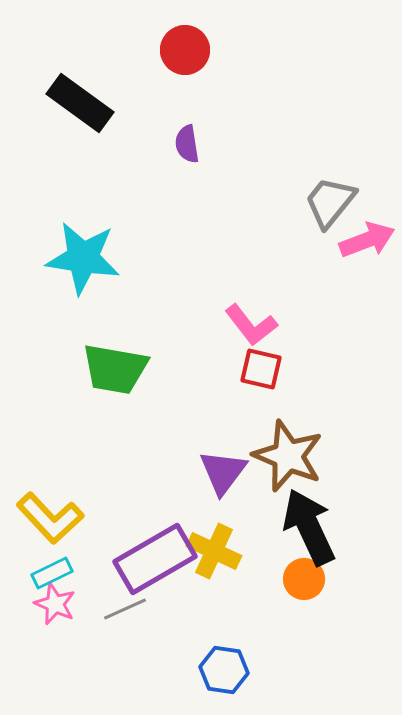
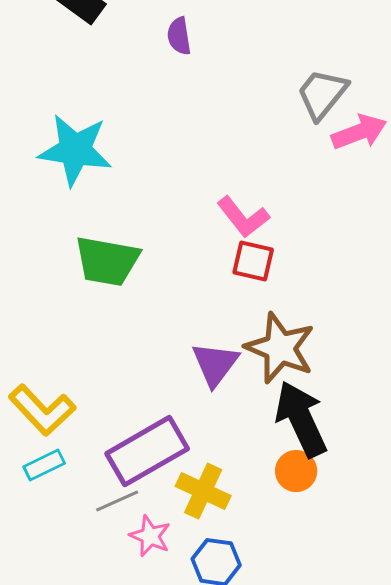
yellow cross: (214, 551) -> (203, 491), moved
pink star: (55, 604) -> (150, 536), moved

